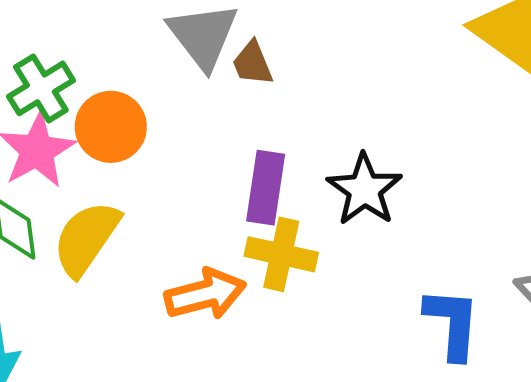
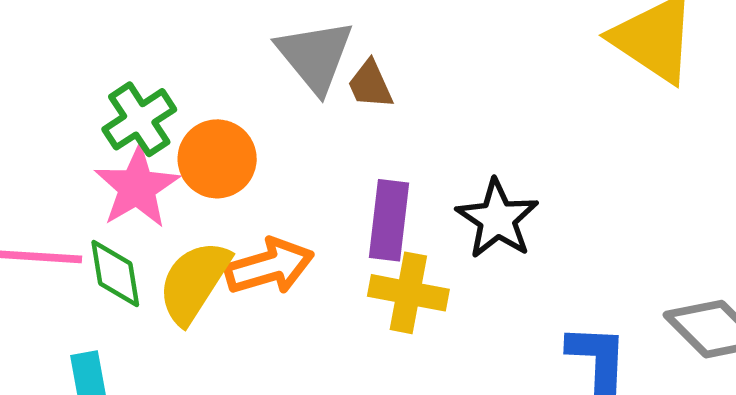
orange arrow: (205, 294) -> (269, 267), moved

